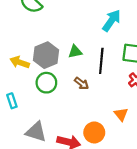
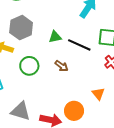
gray hexagon: (46, 55) -> (21, 28), moved
black line: (101, 61) -> (79, 45), turned -70

